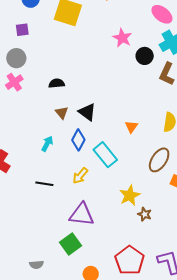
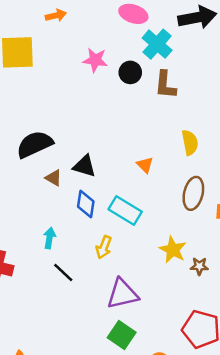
black semicircle: (57, 83) -> (35, 144), size x1.8
cyan arrow: (47, 144) -> (49, 238), moved
black line: (44, 184) -> (63, 273), turned 54

